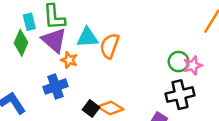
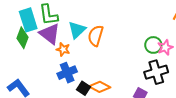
cyan rectangle: (29, 22) -> (28, 20), size x1.6
cyan triangle: (87, 38) -> (77, 30), turned -36
blue cross: (55, 87) -> (67, 73), moved

